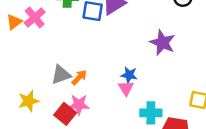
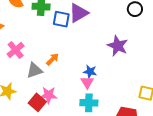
pink cross: (35, 18) -> (16, 50), moved
orange arrow: (79, 77) -> (53, 59), moved
cyan cross: (151, 113) -> (89, 103), moved

